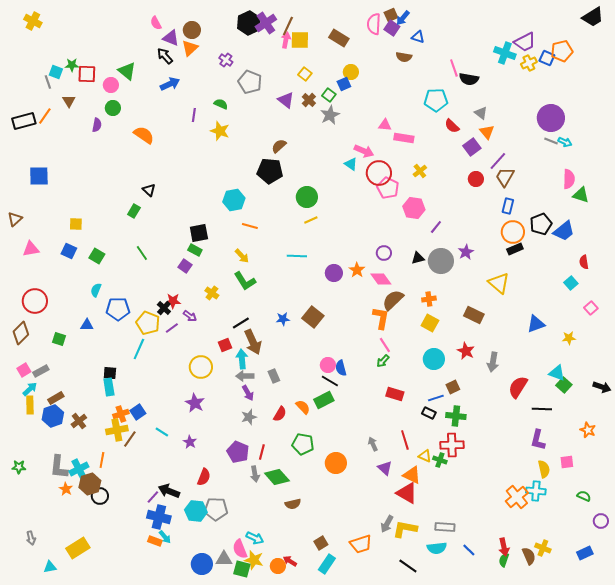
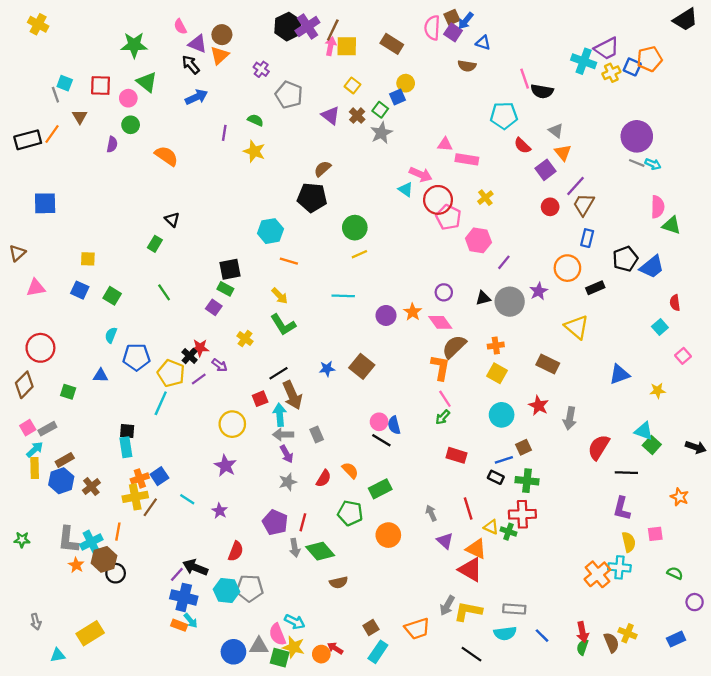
green star: (72, 65) -> (134, 45), moved, size x1.6
orange circle: (513, 232) -> (567, 268), moved
green rectangle: (324, 400) -> (380, 489), moved

